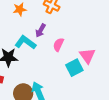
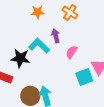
purple arrow: (41, 30) -> (56, 36), turned 128

